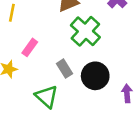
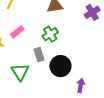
green cross: (85, 31) -> (50, 34), moved, size x0.7

